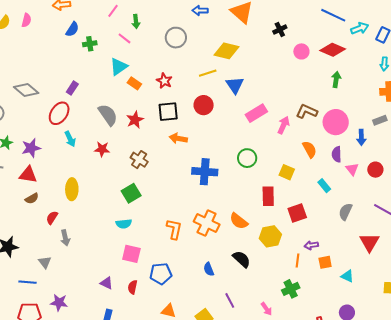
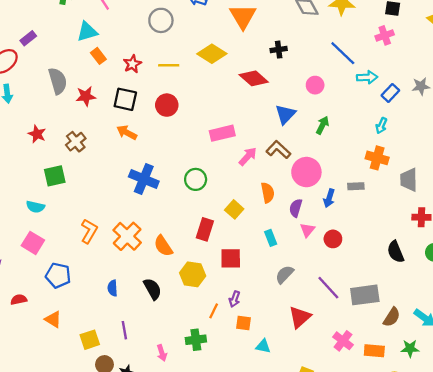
red diamond: (333, 50) -> (254, 78), moved
pink circle: (301, 51) -> (315, 85), moved
yellow line: (208, 73) -> (169, 65), moved
blue triangle: (235, 85) -> (285, 114), moved
red star: (102, 149) -> (37, 134), moved
purple arrow: (311, 245) -> (234, 299), turned -80
cyan triangle: (347, 276) -> (263, 346), turned -32
red semicircle: (133, 287) -> (19, 299), moved, turned 48

